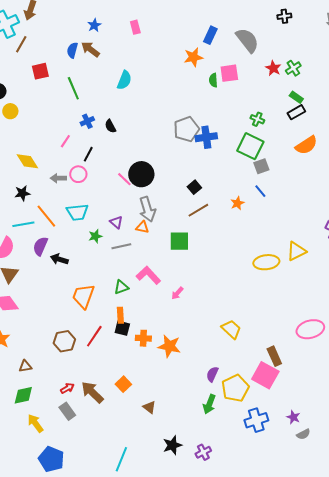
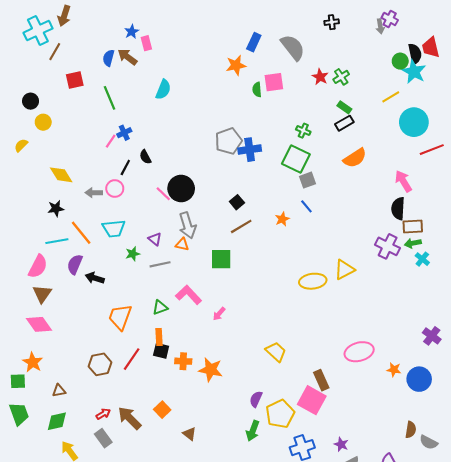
pink rectangle: (135, 27) -> (146, 43), moved
black semicircle: (110, 126) -> (145, 157), moved
pink line: (65, 141) -> (111, 141), moved

